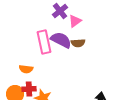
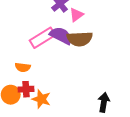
pink rectangle: (44, 42) -> (42, 38), turned 70
brown semicircle: (78, 43) -> (80, 39), size x1.6

